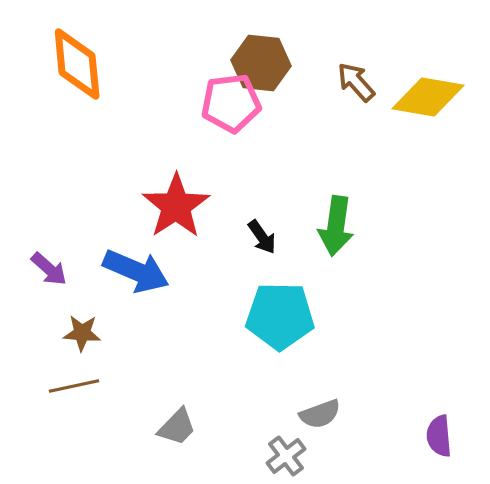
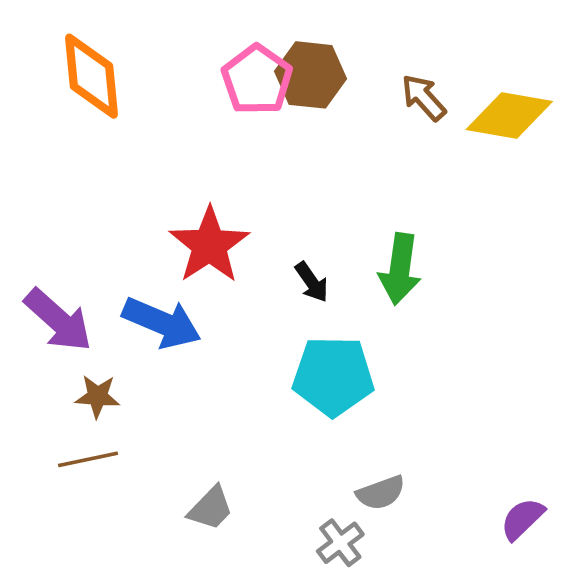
pink pentagon: (231, 103) -> (257, 80), moved, turned -30
purple arrow: (49, 269) -> (58, 320), size x1.6
purple semicircle: (439, 436) -> (522, 519), turned 51

